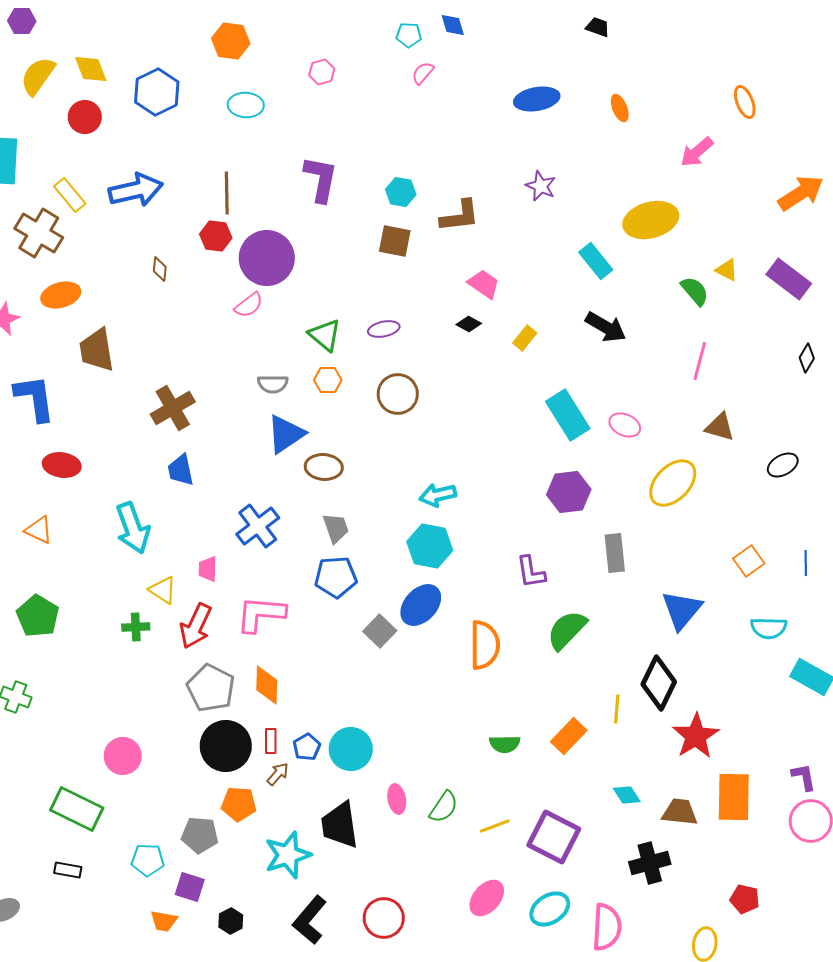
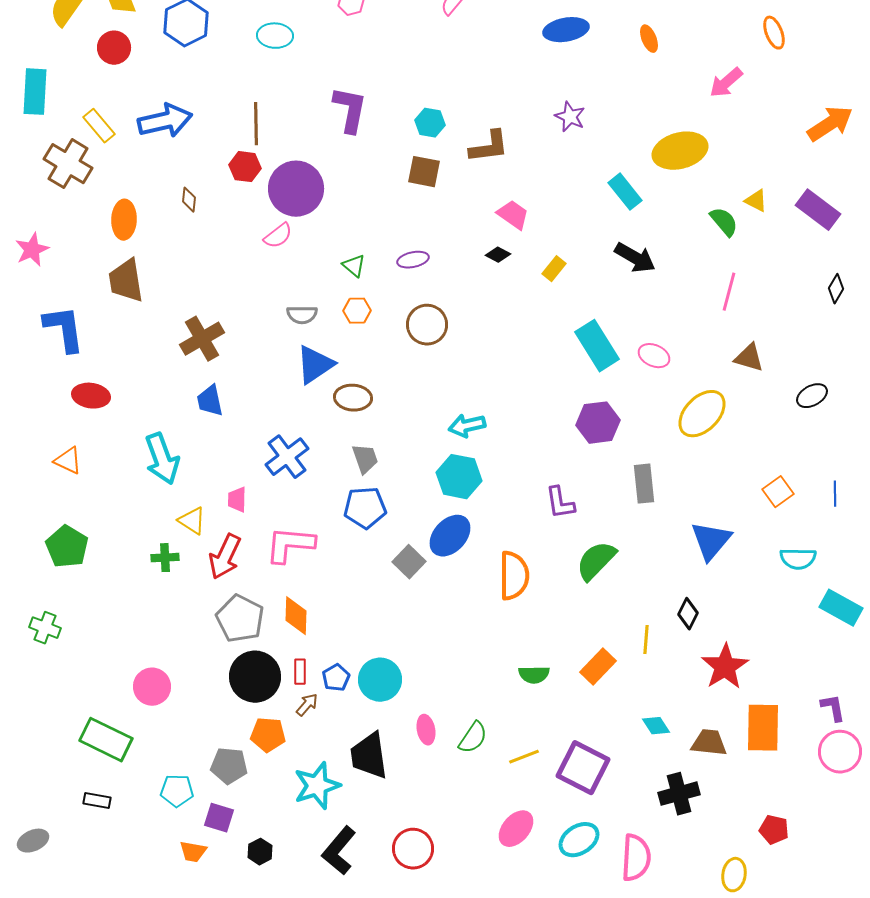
orange ellipse: (61, 295) -> (124, 220), moved, turned -72
green triangle: (325, 335) -> (354, 266), size x0.7
black diamond: (659, 683) -> (688, 614), size x0.6

